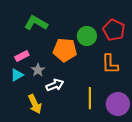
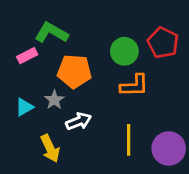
orange pentagon: (65, 50) -> (74, 71), moved
pink rectangle: (22, 56) -> (27, 56), moved
orange L-shape: (110, 64) -> (134, 86), moved, turned -90

